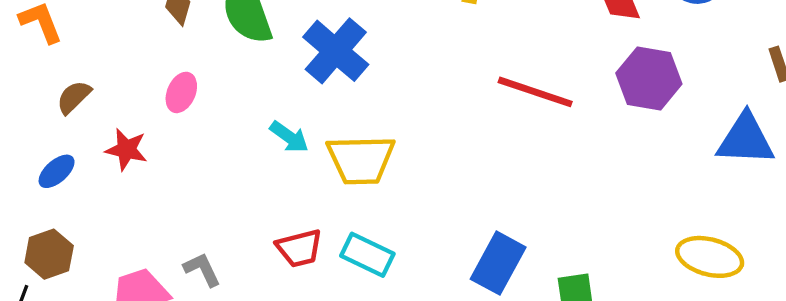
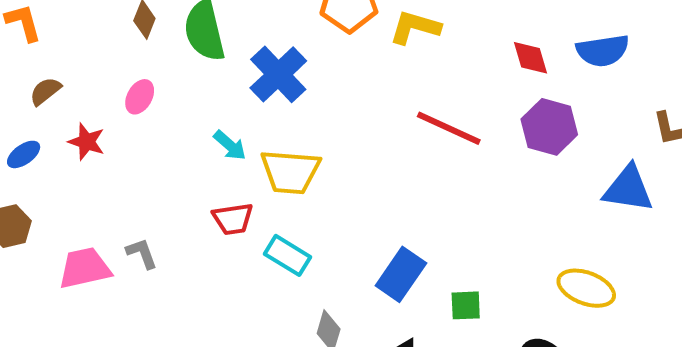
red trapezoid: (299, 248) -> (233, 219), moved

